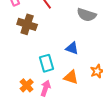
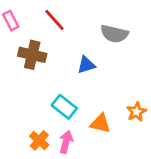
blue triangle: (72, 48) -> (86, 65), moved, turned -32
cyan rectangle: (47, 63) -> (64, 107), turned -30

